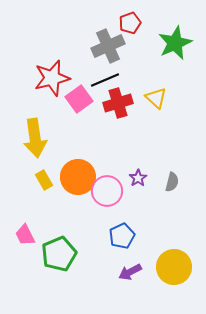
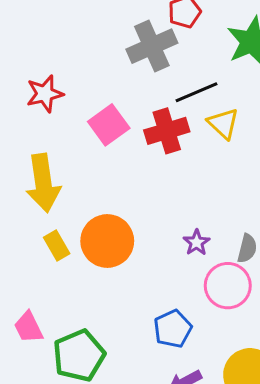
red star: (52, 78) -> (45, 94), moved, size x0.7
black line: (105, 80) -> (197, 92), moved
pink circle: (107, 191) -> (228, 286), moved

